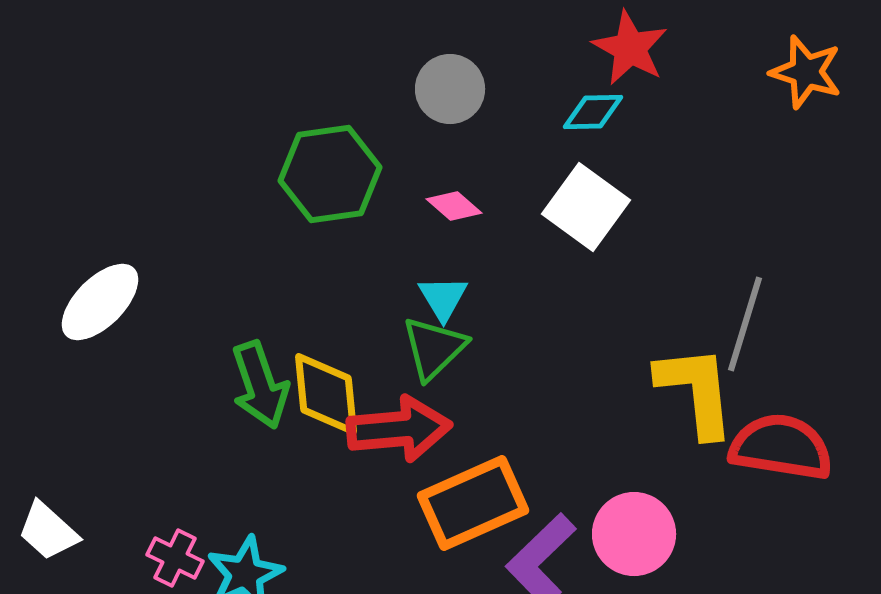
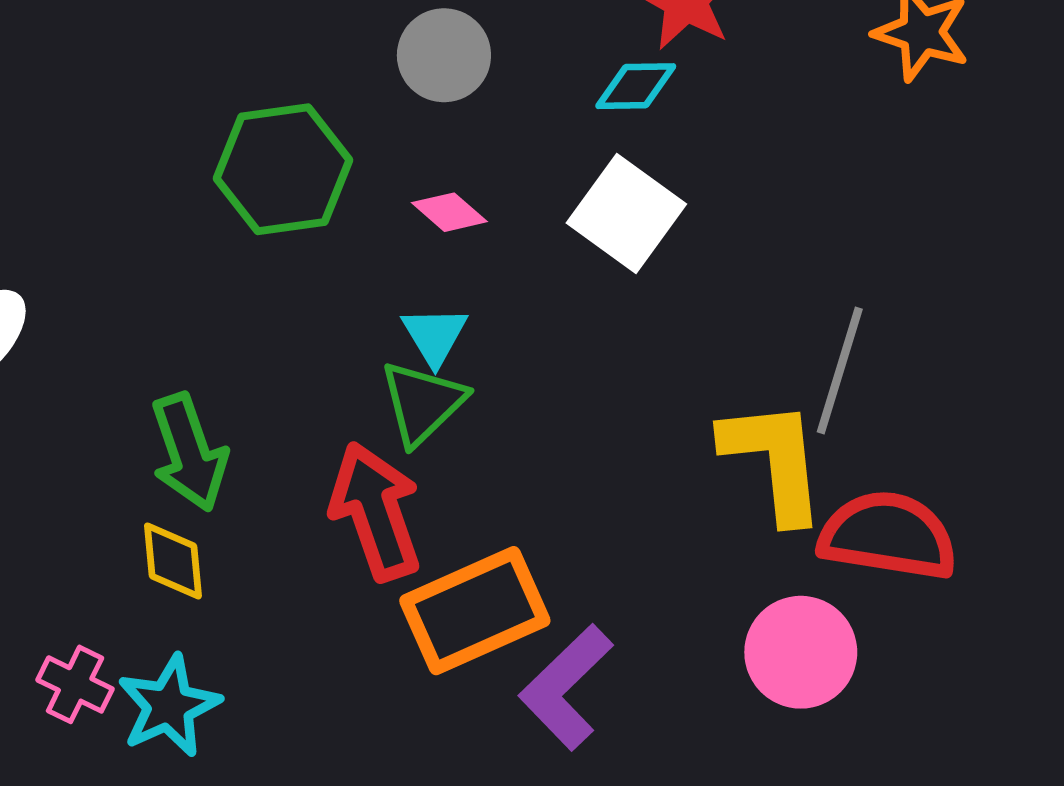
yellow diamond: (326, 394) -> (173, 561), moved, size x0.7
red arrow: (399, 429) -> (376, 511), turned -104
pink circle: (634, 534) -> (801, 652), moved

